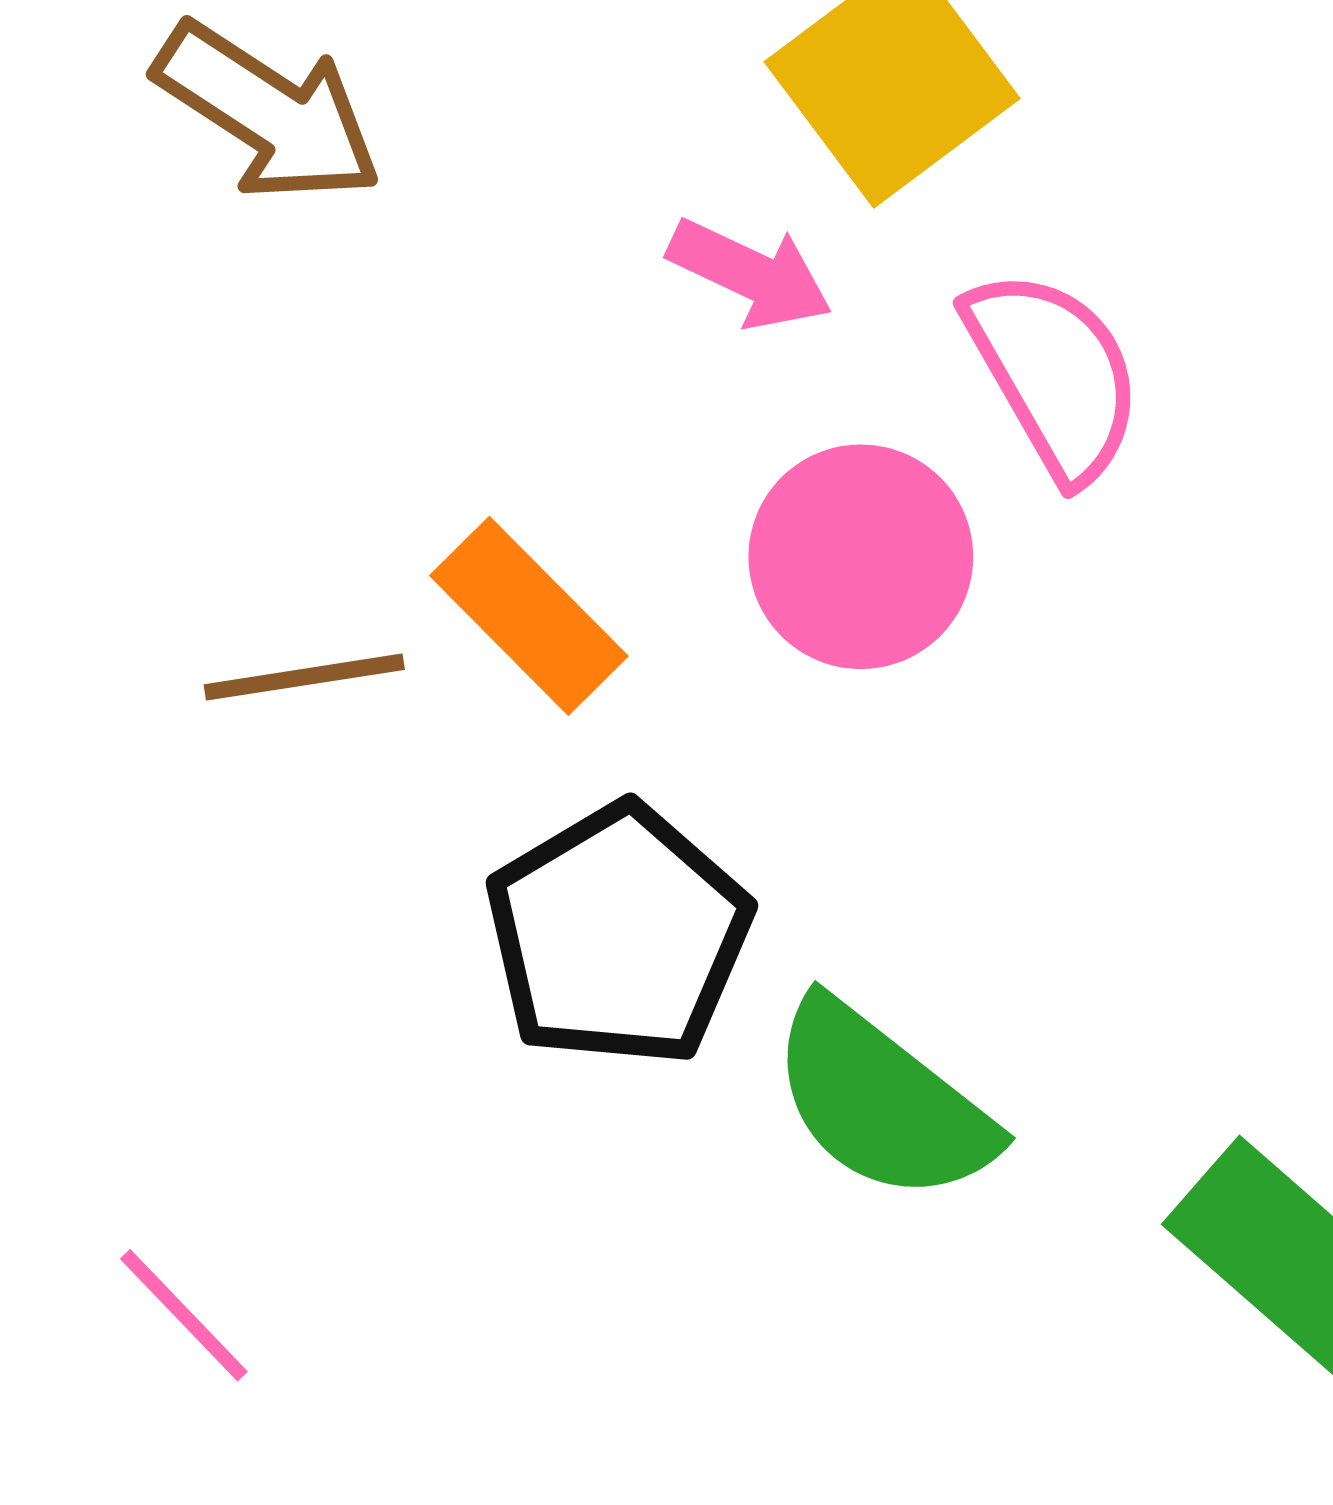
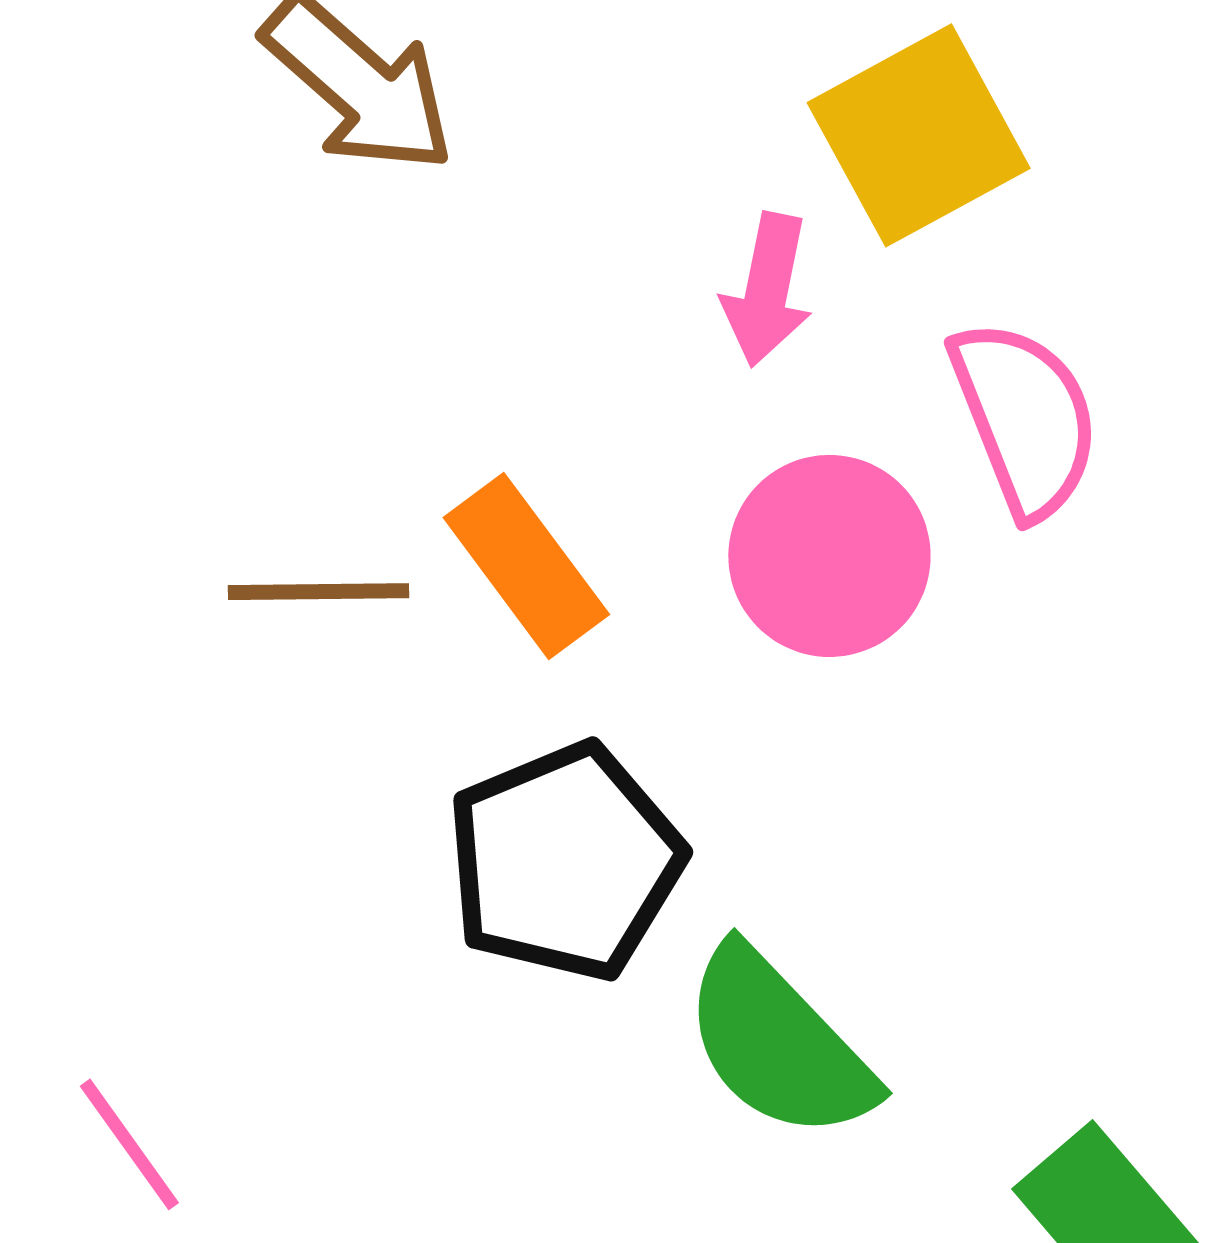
pink arrow: (750, 274) -> (767, 290), turned 68

